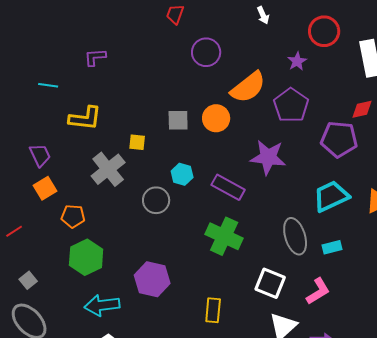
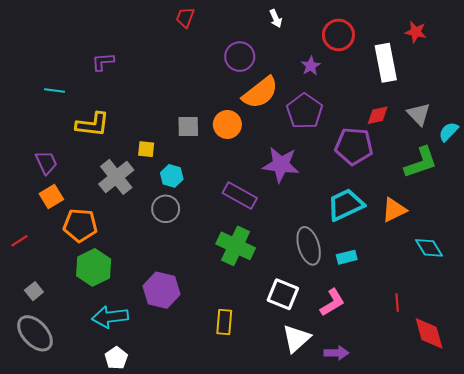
purple circle: (206, 52) -> (240, 57), moved
cyan hexagon: (182, 174) -> (172, 176), moved
orange pentagon: (73, 216) -> (80, 225), size x1.4

